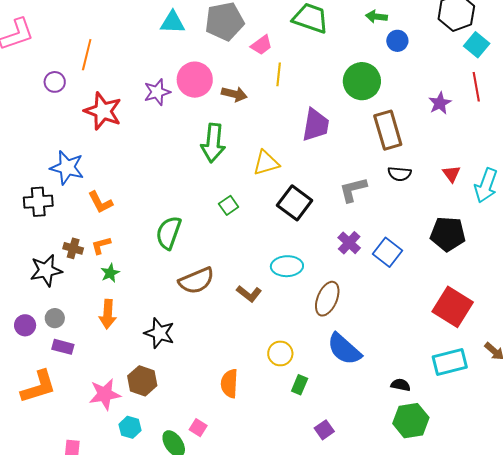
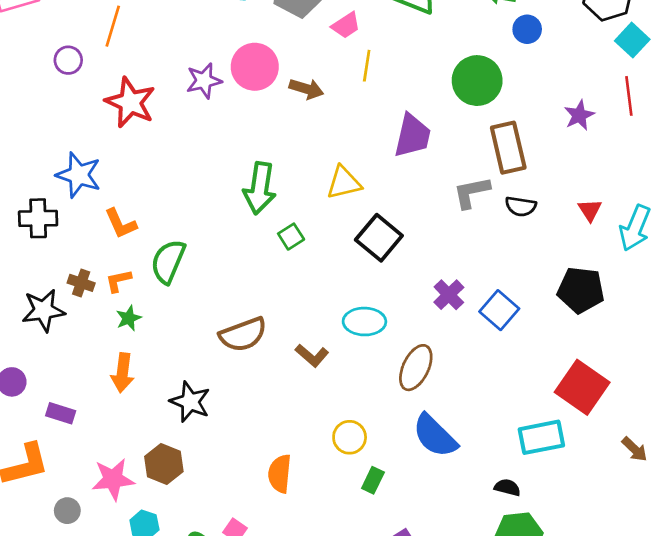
green arrow: (213, 143) -> (260, 188), moved
gray L-shape: (353, 190) -> (472, 192), moved
green semicircle: (169, 233) -> (168, 261), moved
gray circle: (55, 318) -> (67, 511), moved
cyan rectangle: (450, 362) -> (541, 437), moved

